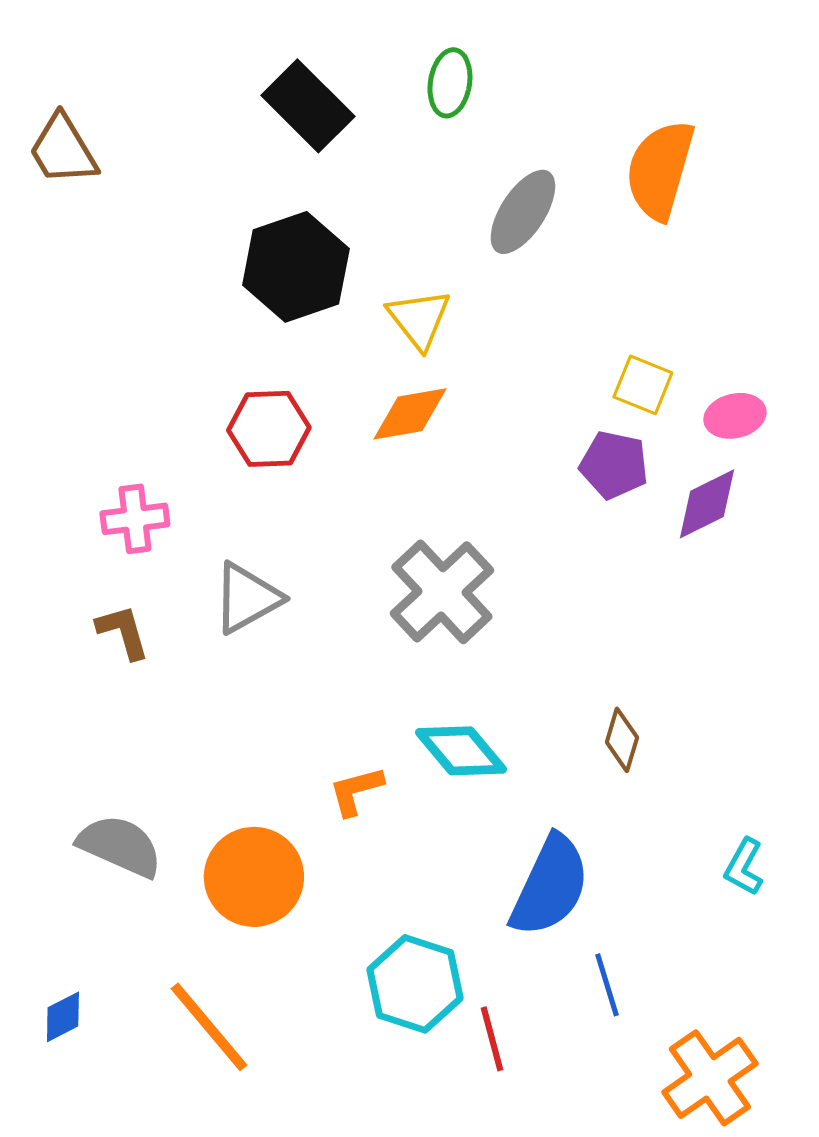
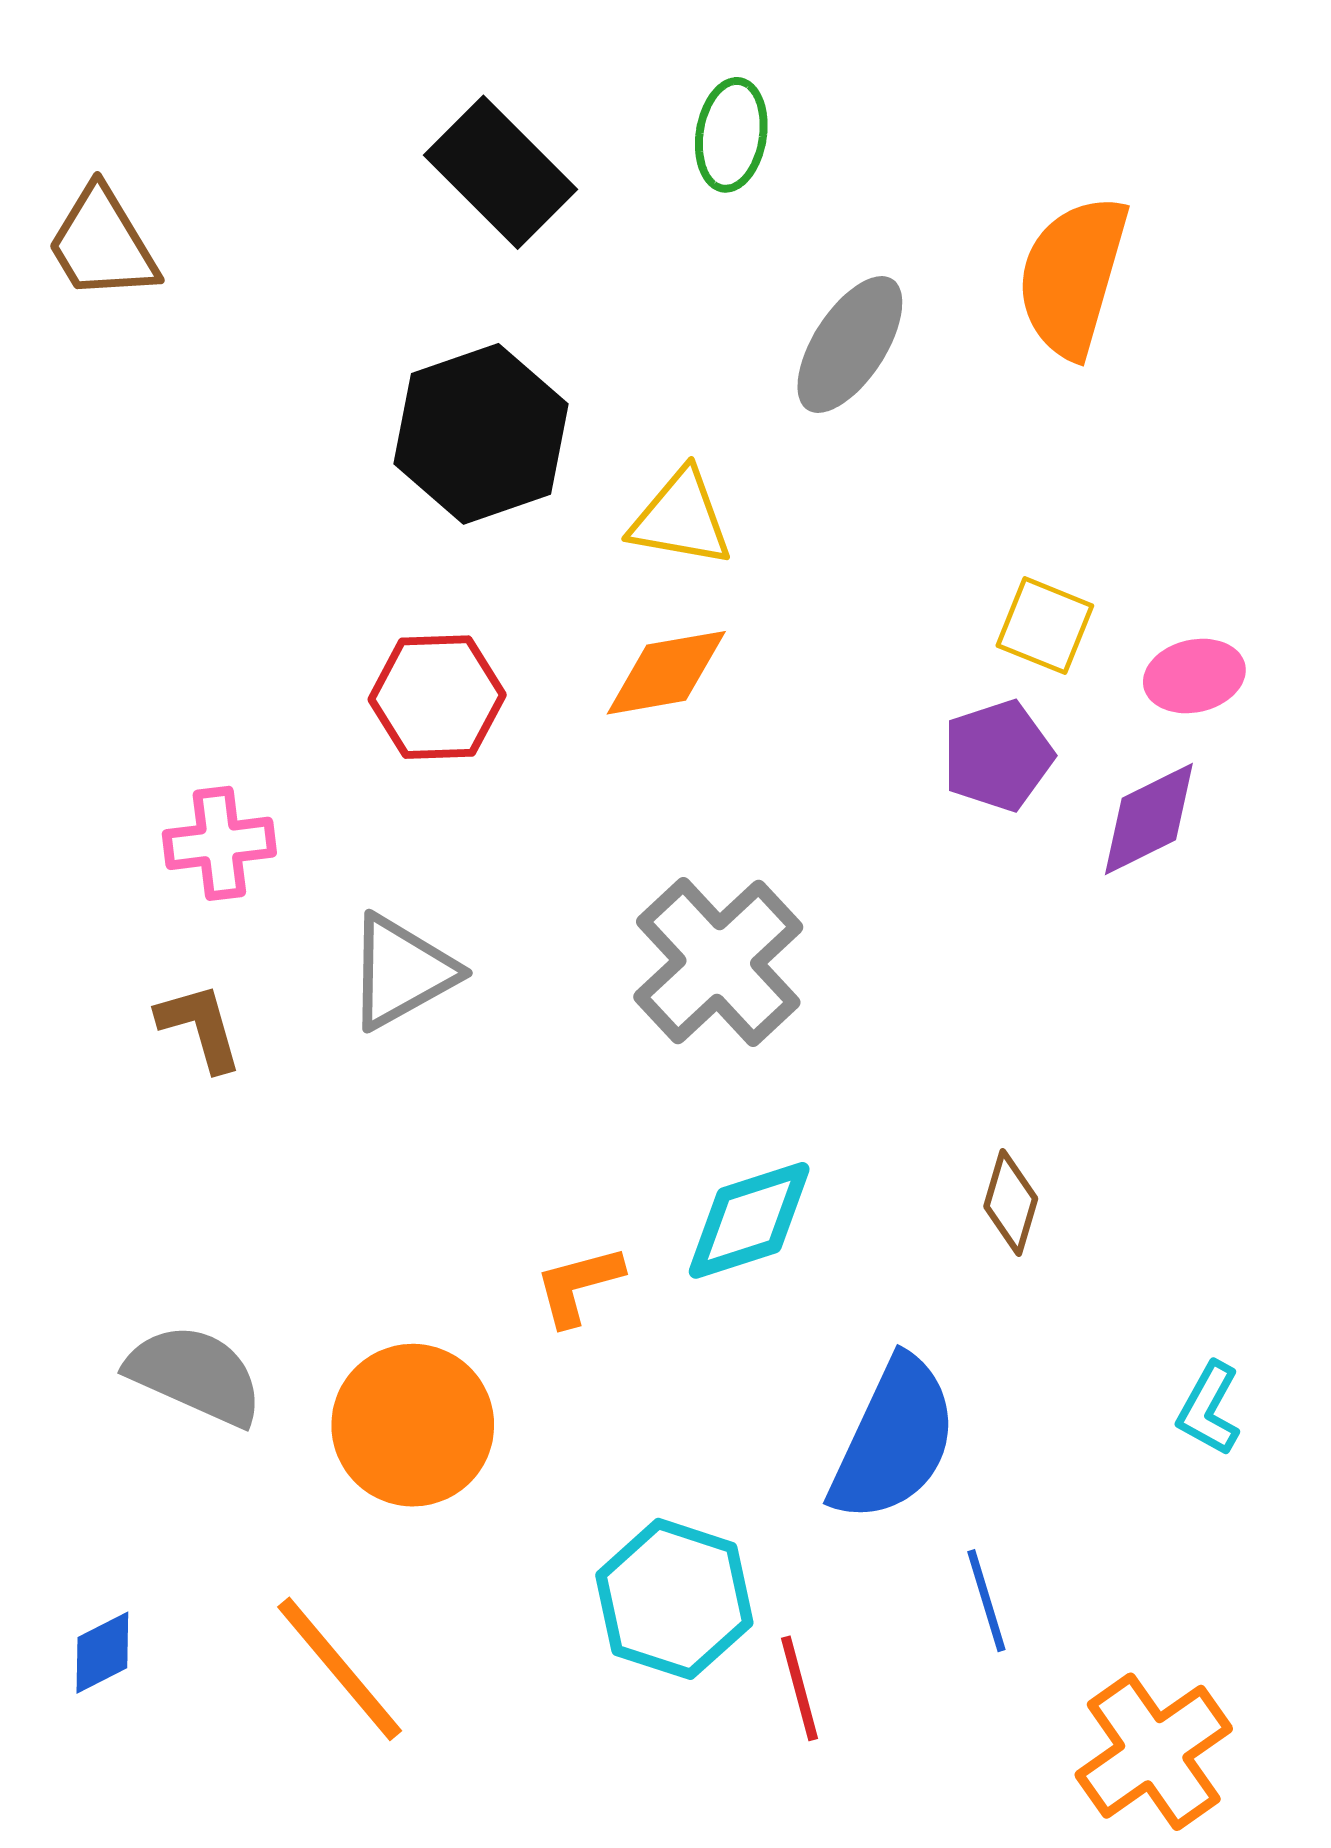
yellow triangle: (419, 319) -> (681, 518), turned -42
purple pentagon: (614, 465) -> (998, 756), turned -30
cyan diamond: (461, 751) -> (749, 1220), turned -68

